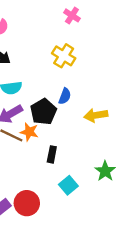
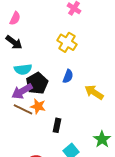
black pentagon: (43, 112) -> (37, 83), moved
yellow arrow: (96, 115) -> (94, 92), turned 42

